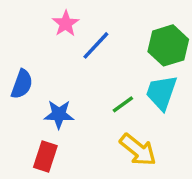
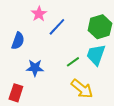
blue semicircle: (22, 84) -> (18, 41), moved
red rectangle: (45, 156) -> (16, 93), moved

